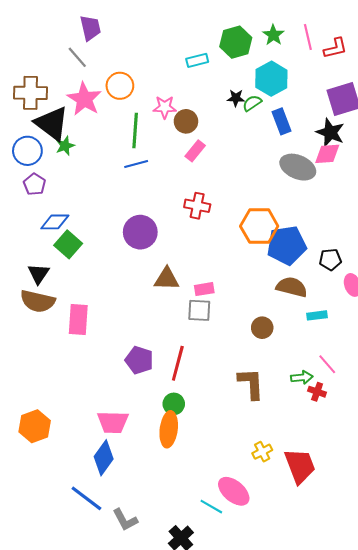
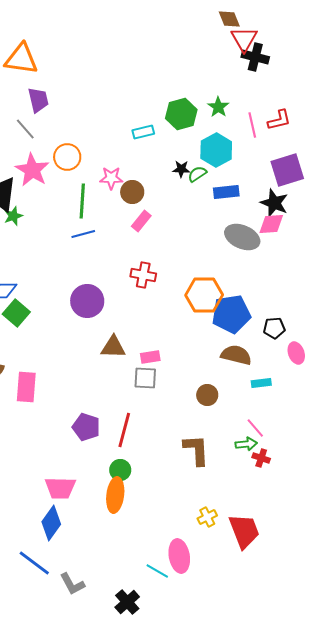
pink line: (308, 37) -> (252, 125), moved
blue rectangle: (282, 121) -> (226, 192), turned -75
pink line: (327, 364) -> (255, 428), moved
pink ellipse: (234, 491) -> (179, 556), turned 40

